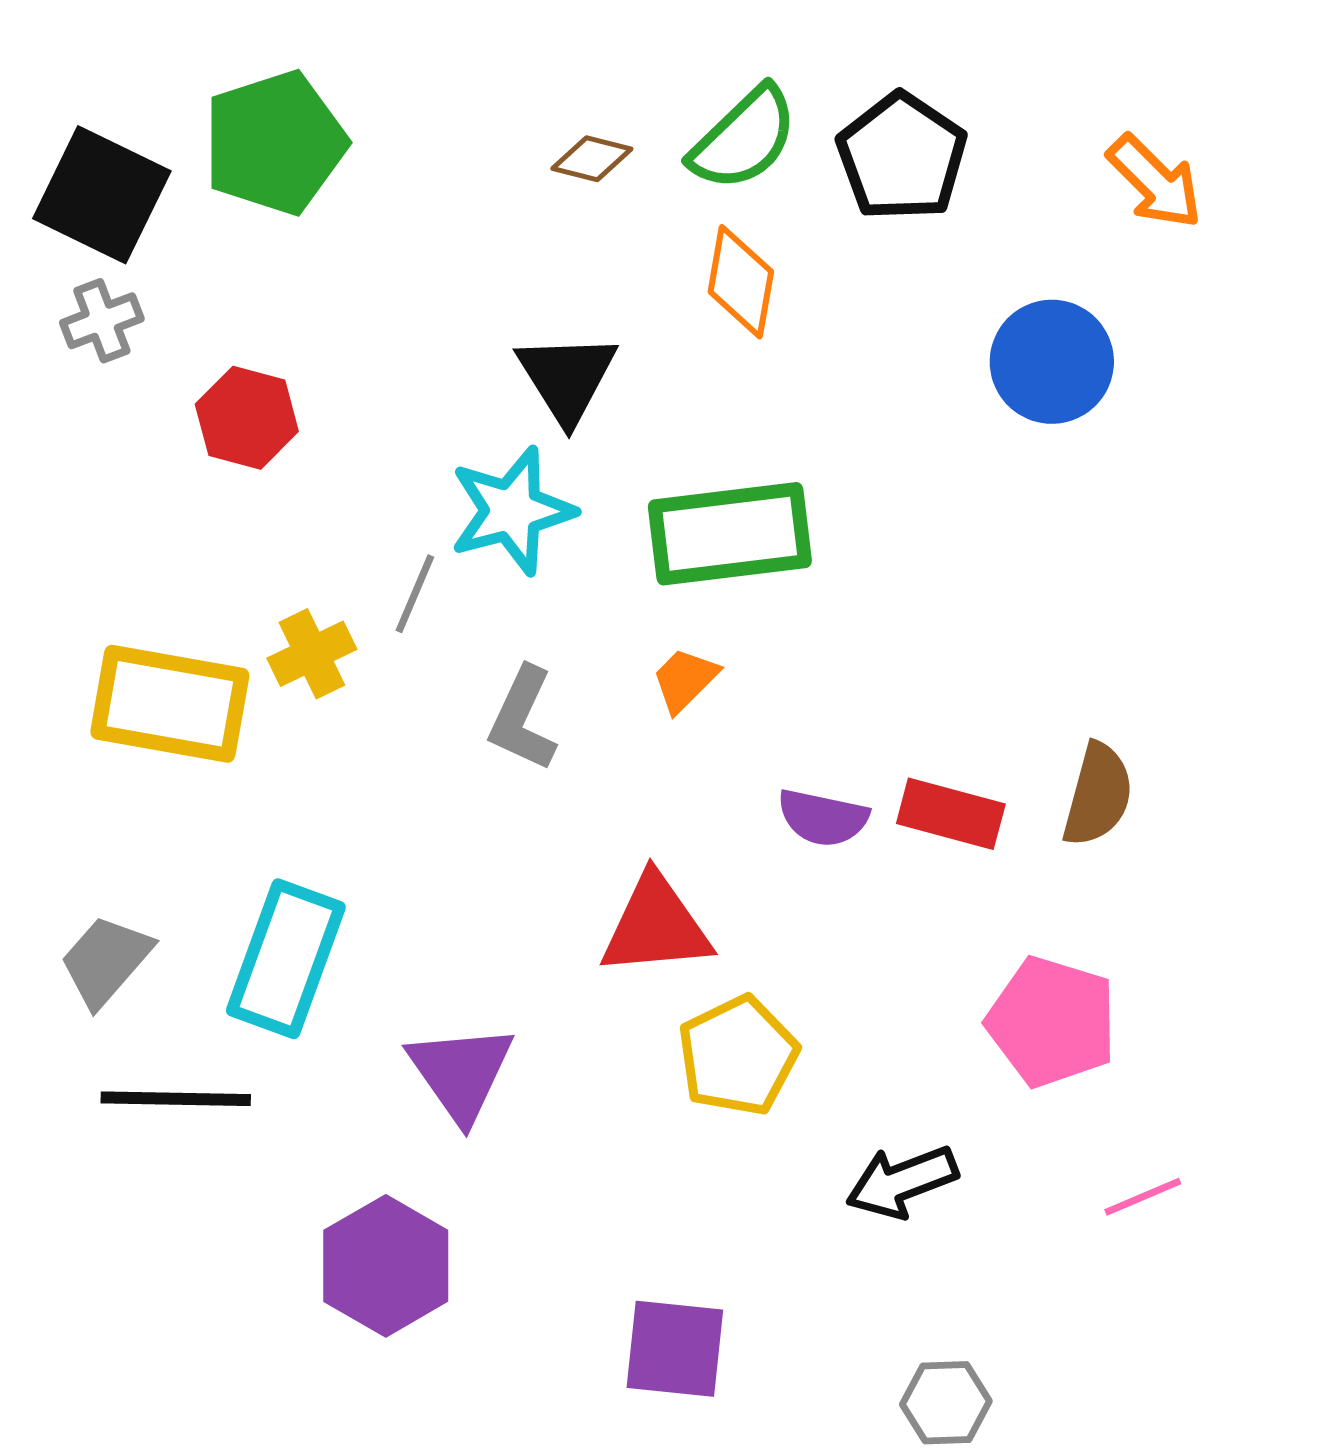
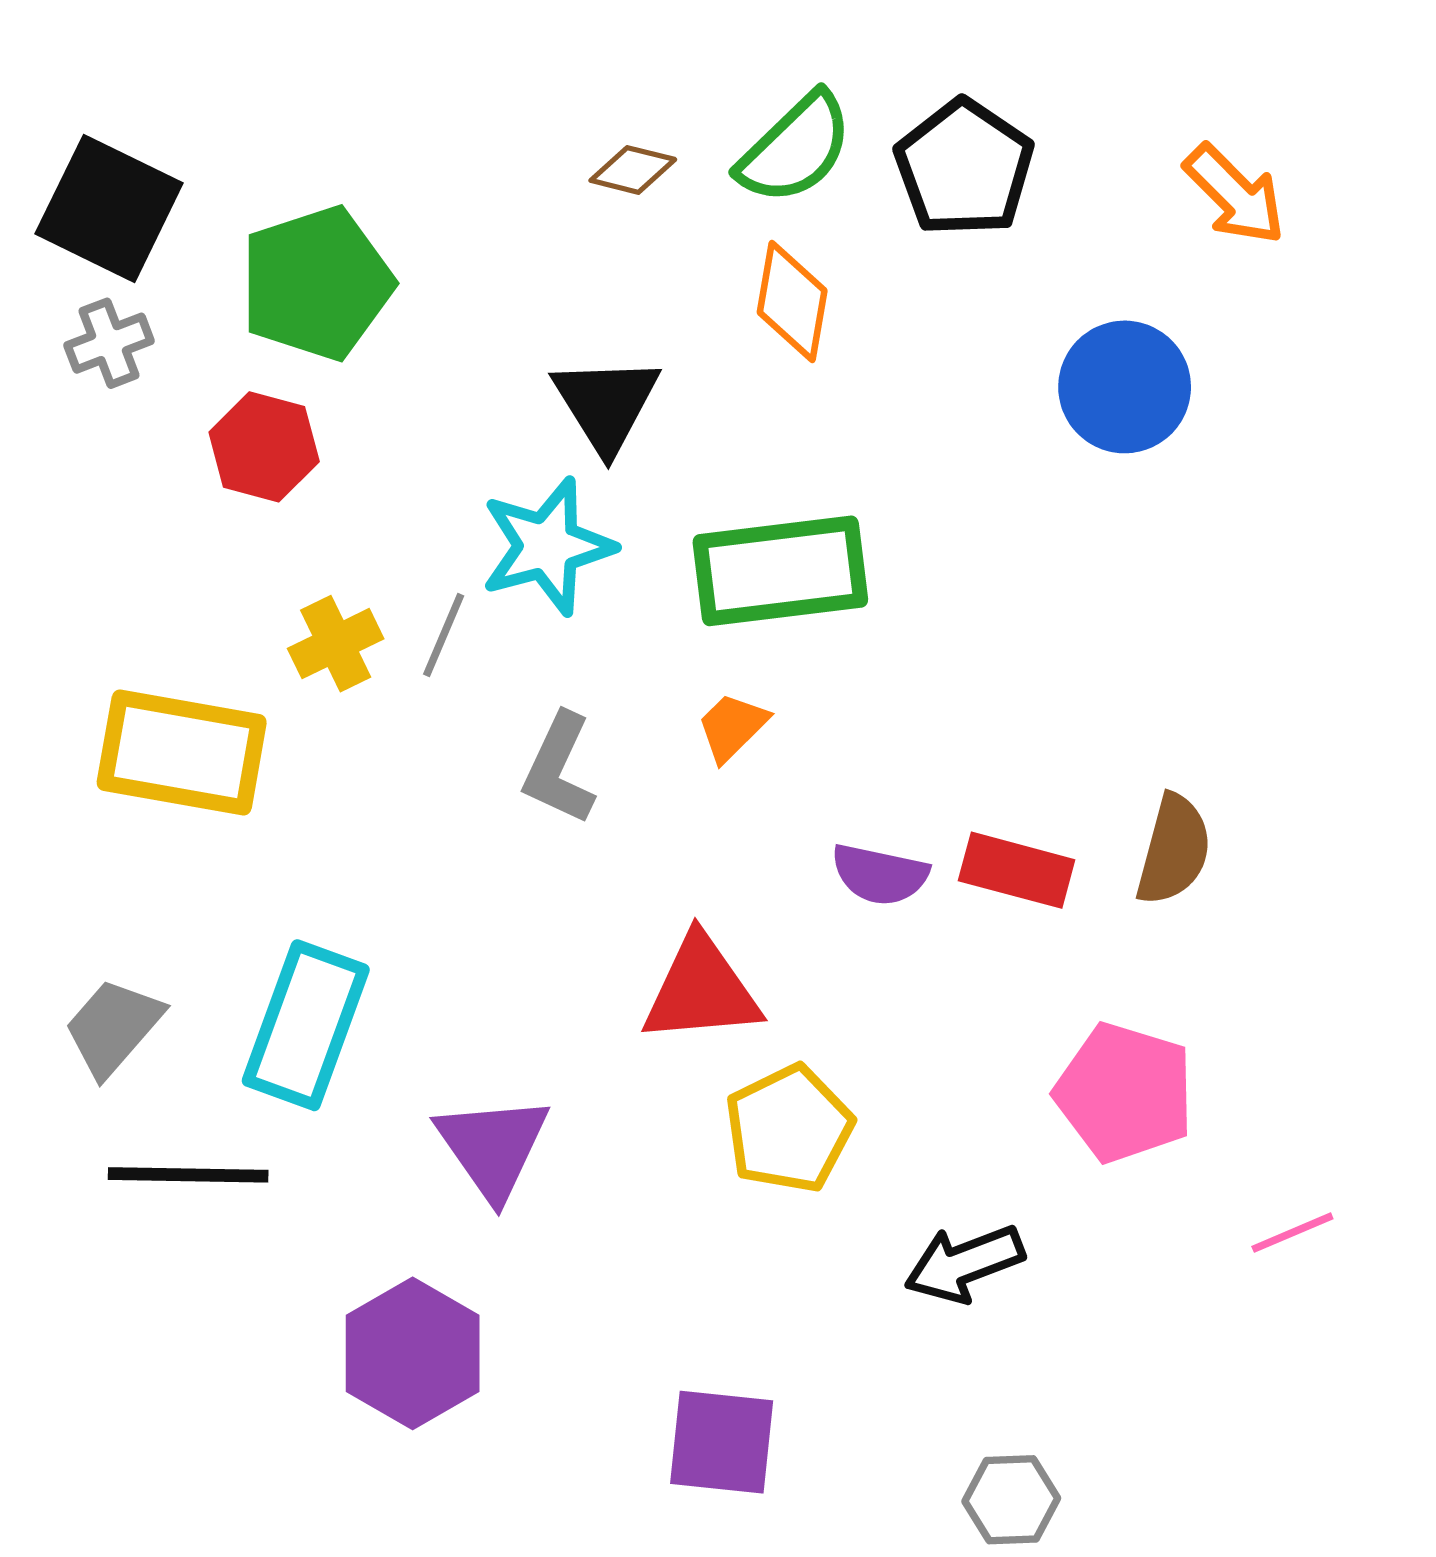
green pentagon: (275, 143) -> (316, 283), moved
yellow cross: (312, 654) -> (336, 644), moved
pink line: (1143, 1197) -> (1292, 1233), moved

